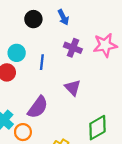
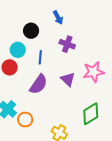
black circle: (33, 19) -> (31, 31), moved
pink star: (105, 45) -> (93, 72), moved
purple semicircle: (38, 107) -> (38, 84), moved

